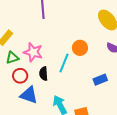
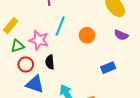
cyan line: (64, 63) -> (60, 26), moved

